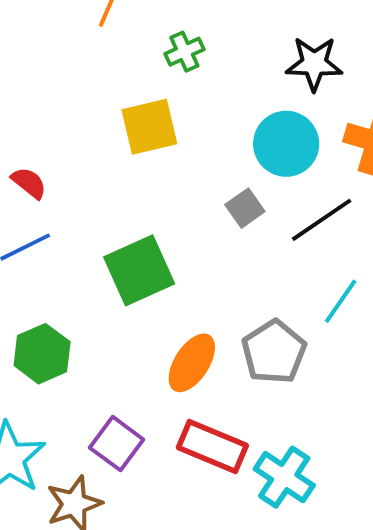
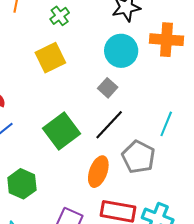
black line: (322, 220) -> (109, 125), moved

